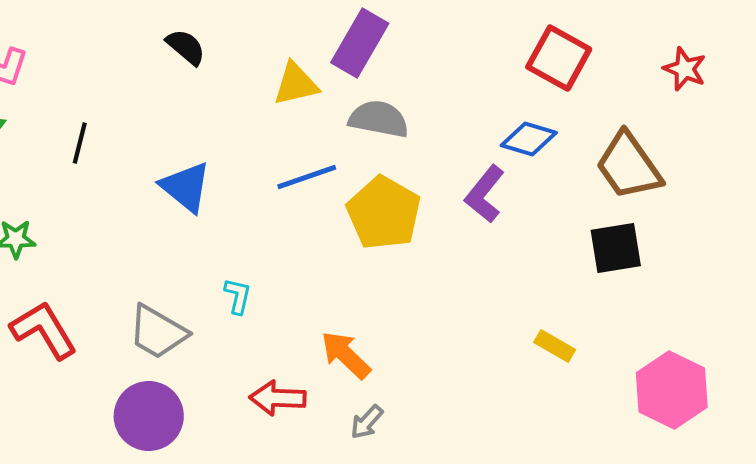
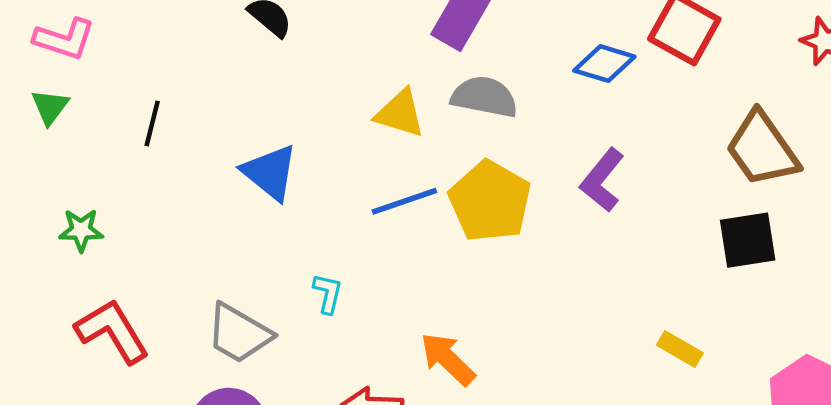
yellow triangle: (296, 84) -> (400, 113), moved, turned 30
blue diamond: (529, 139) -> (604, 64), moved
blue line: (307, 177) -> (404, 201), moved

